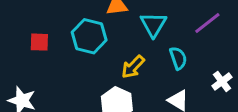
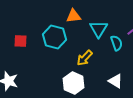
cyan semicircle: (178, 58) -> (117, 43), moved

